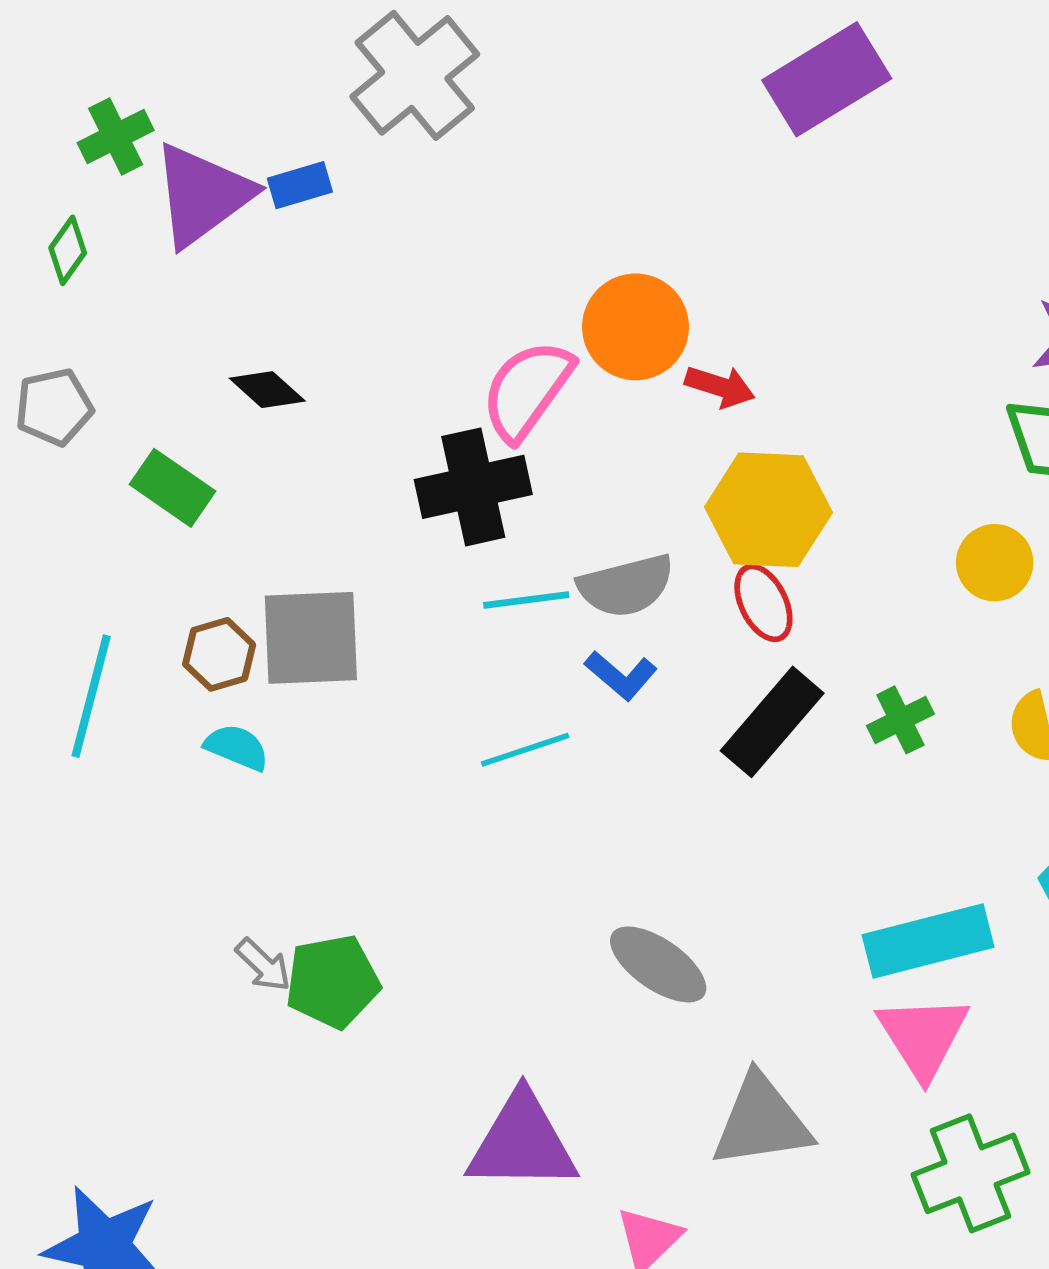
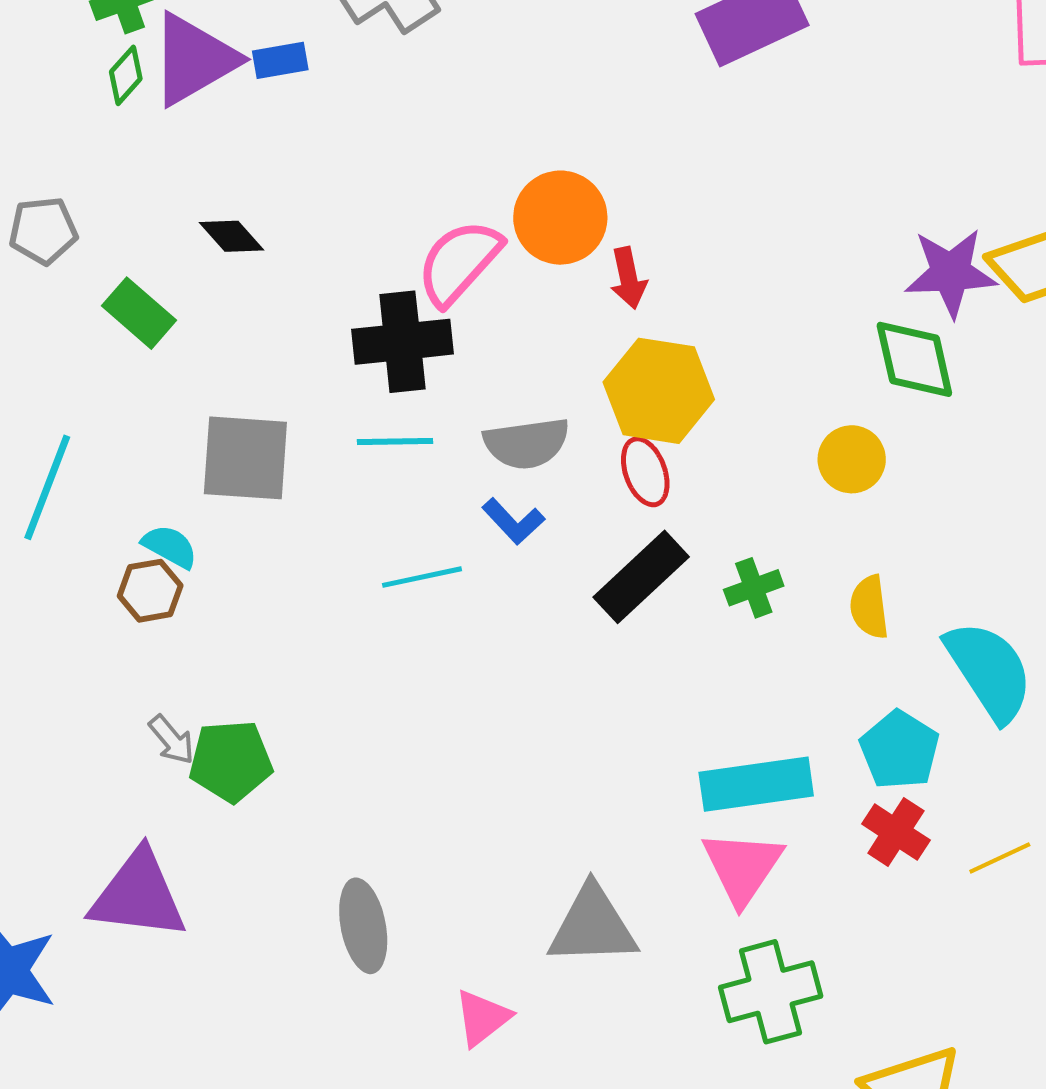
green diamond: (68, 250) -> (126, 75), moved
red arrow: (720, 386) -> (628, 278), turned 54
cyan line: (526, 600) -> (395, 441), moved
brown hexagon: (219, 654) -> (150, 591), moved
gray ellipse: (658, 964) -> (363, 926), moved, turned 38
purple triangle: (522, 1142) -> (138, 895), moved

